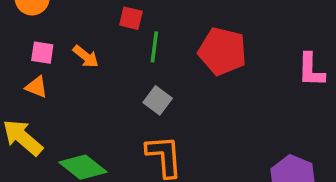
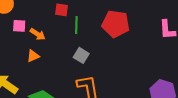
pink square: (42, 53) -> (19, 26), moved
orange triangle: (36, 87) -> (33, 56), moved, turned -40

